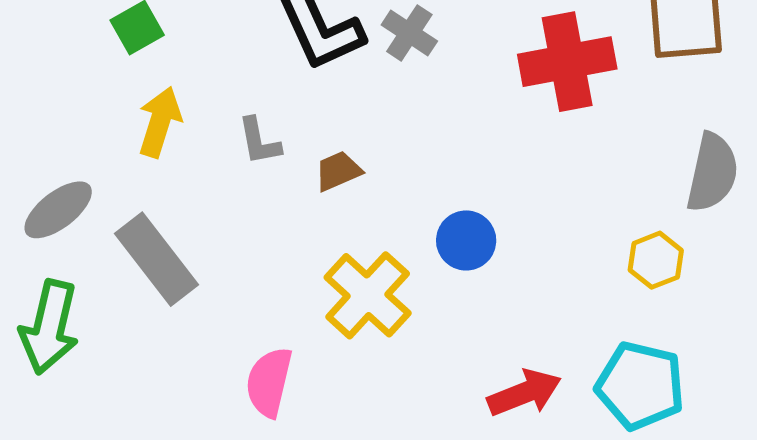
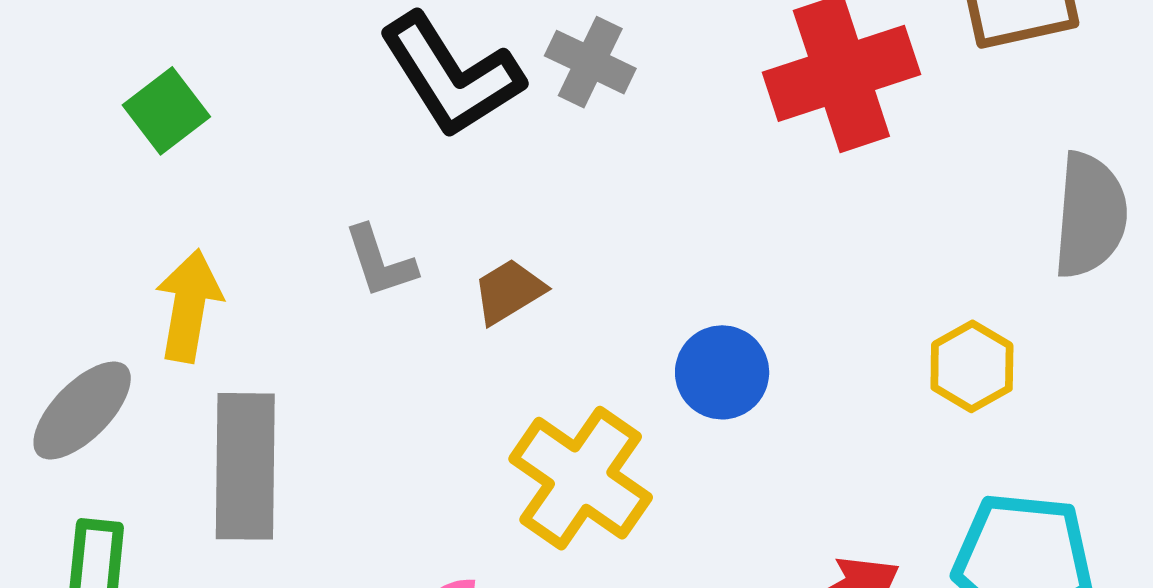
yellow arrow: (160, 122) -> (189, 306), moved
gray rectangle: (157, 259) -> (245, 466), turned 46
yellow hexagon: (656, 260) -> (972, 366), moved

